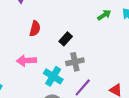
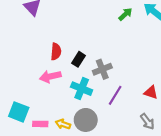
red semicircle: (35, 29) -> (56, 52), moved
black rectangle: (66, 39) -> (79, 59), moved

